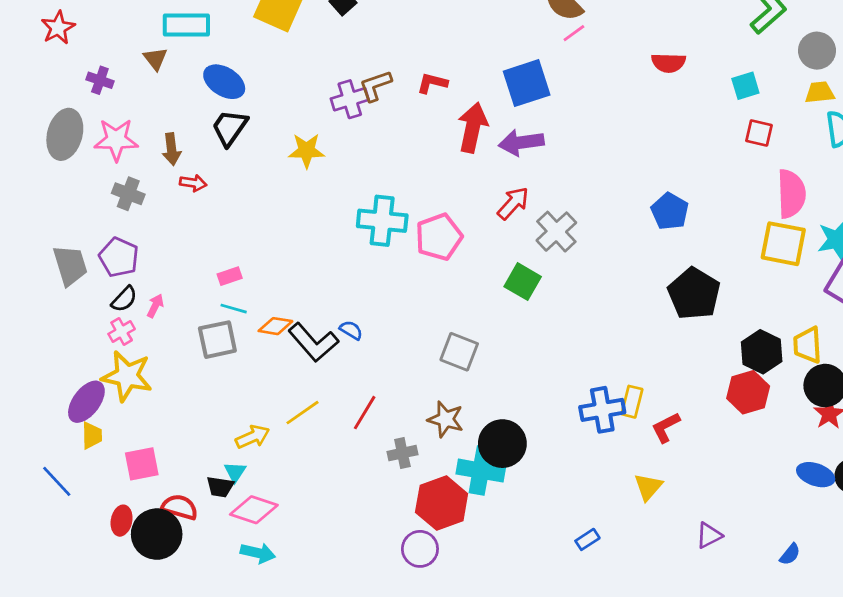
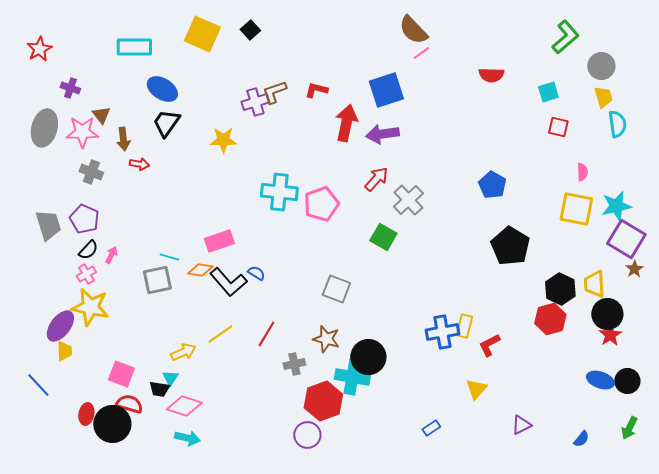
brown triangle: (155, 59) -> (101, 115), moved
yellow trapezoid: (820, 92) -> (603, 97), turned 80
pink semicircle: (791, 194) -> (582, 172), size x0.5
pink rectangle: (230, 276) -> (219, 241), moved, size x1.6
pink square: (142, 464) -> (121, 374), moved, turned 32

